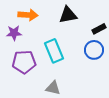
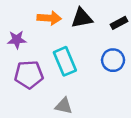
orange arrow: (28, 15) -> (49, 18), moved
black rectangle: (99, 29) -> (119, 23), moved

